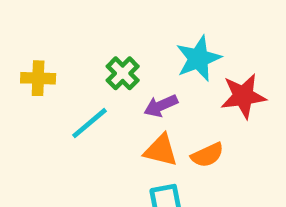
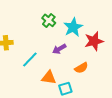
green cross: (123, 73) -> (49, 20), moved
orange triangle: (161, 150) -> (49, 78), moved

